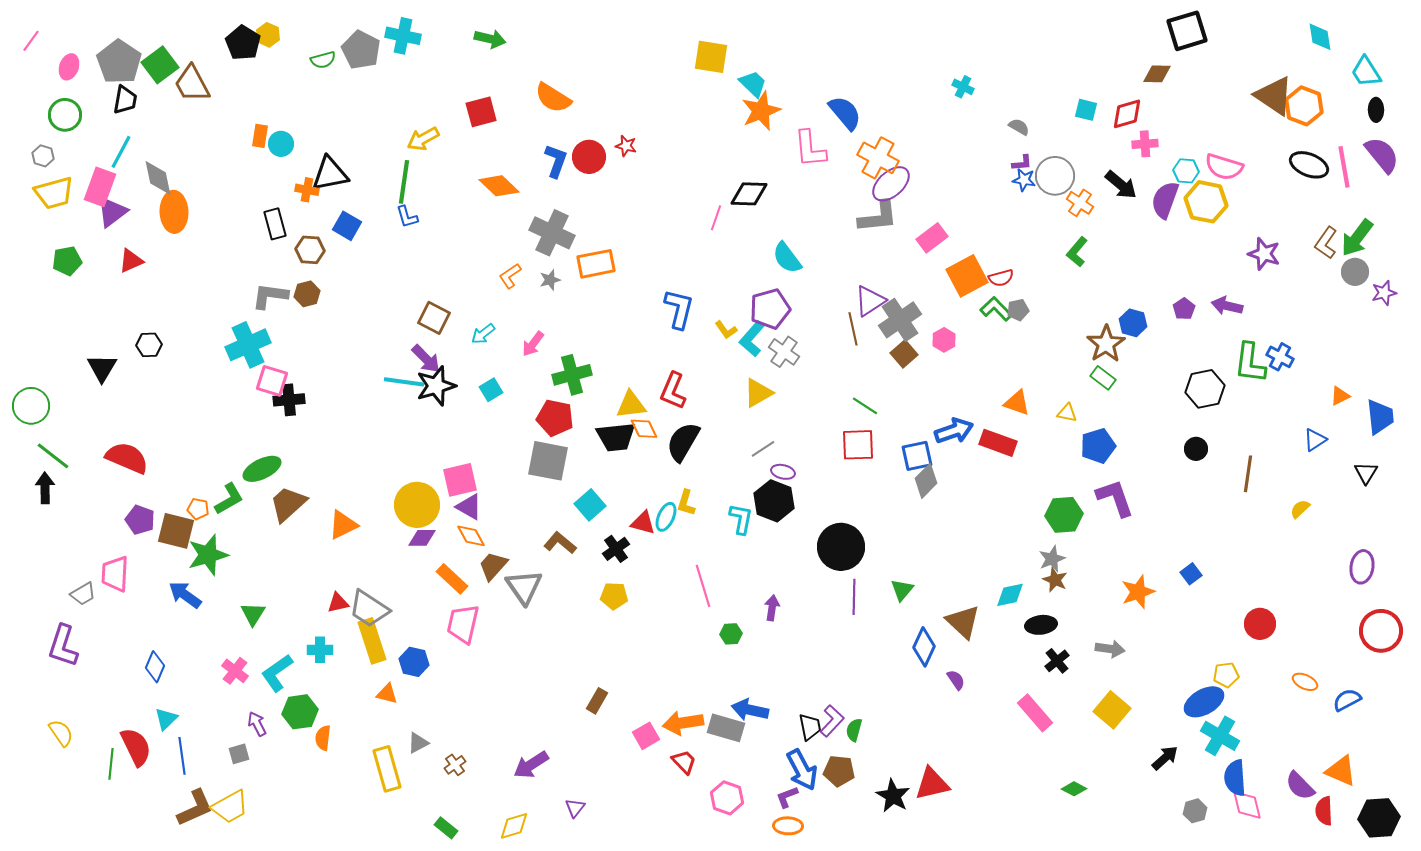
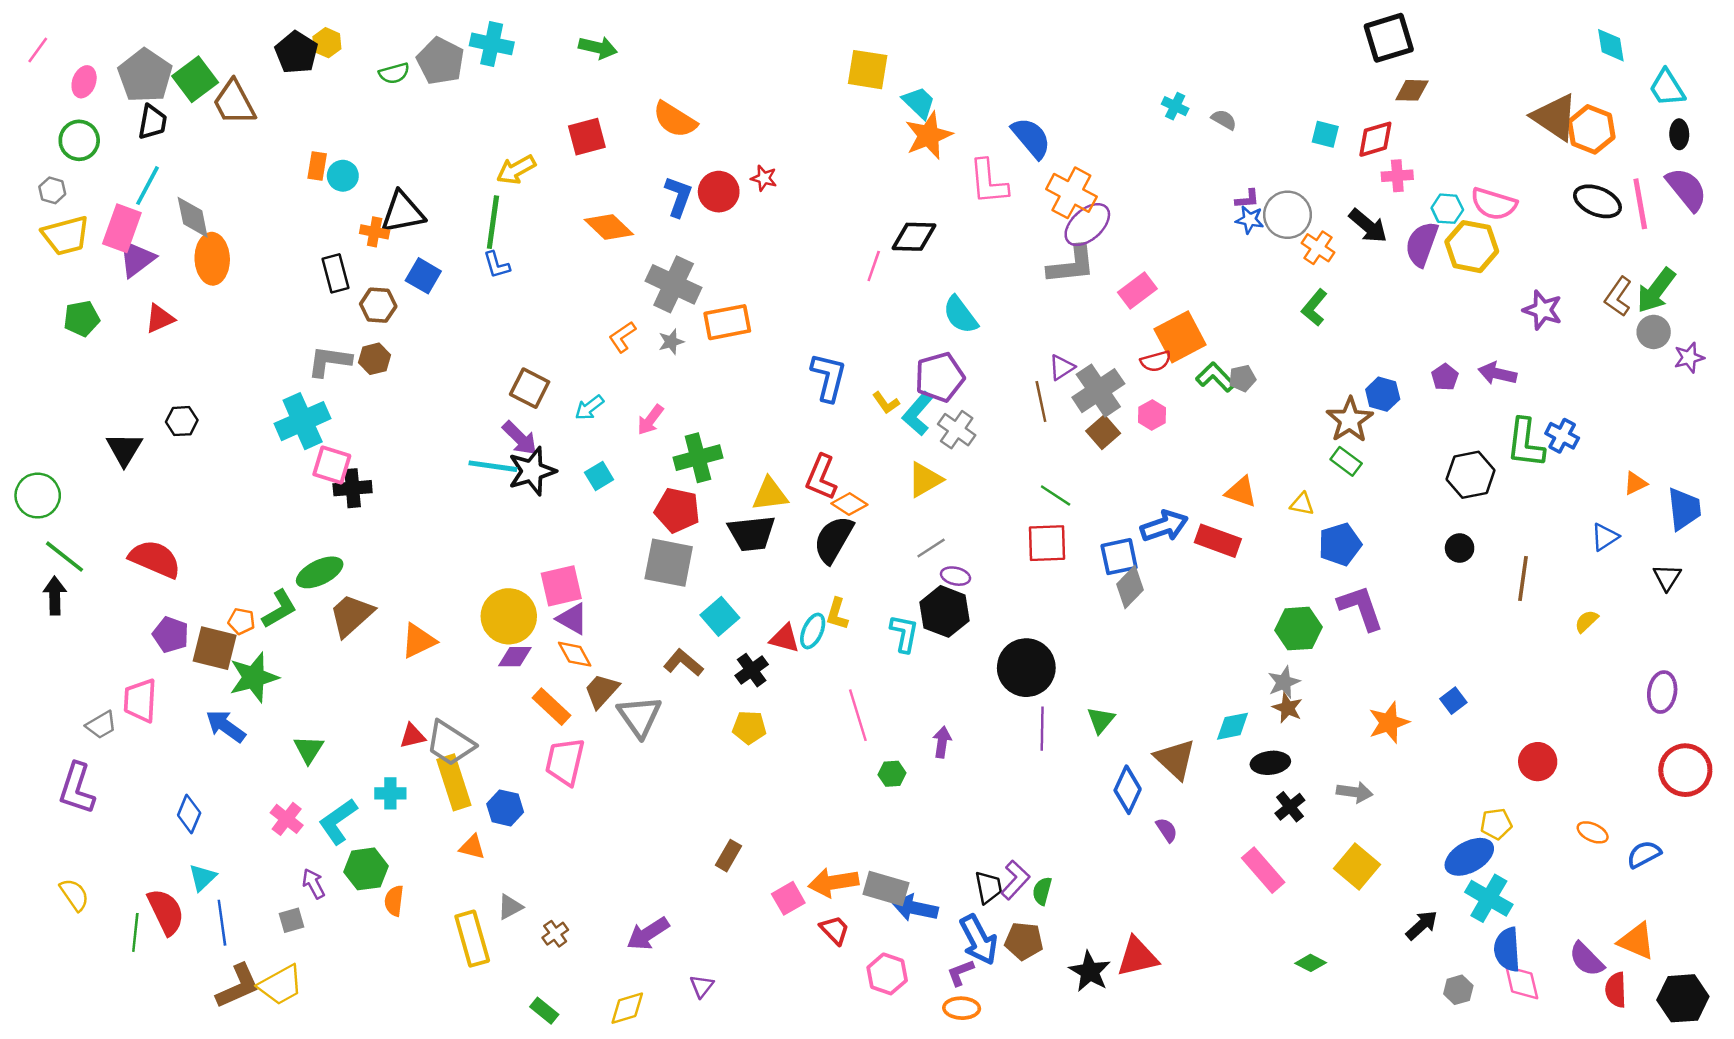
black square: (1187, 31) -> (1389, 38), moved
gray semicircle: (1019, 127) -> (1224, 120), moved
red semicircle: (1001, 278) -> (1156, 361), moved
purple triangle: (870, 301) -> (1062, 367), size x0.7
orange diamond: (644, 429) -> (849, 504), moved, turned -32
blue arrow: (750, 710) -> (915, 908), moved

